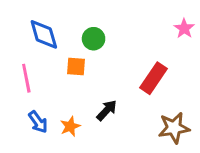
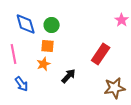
green circle: (94, 39) -> (52, 25), moved
orange star: (70, 126) -> (44, 64), moved

